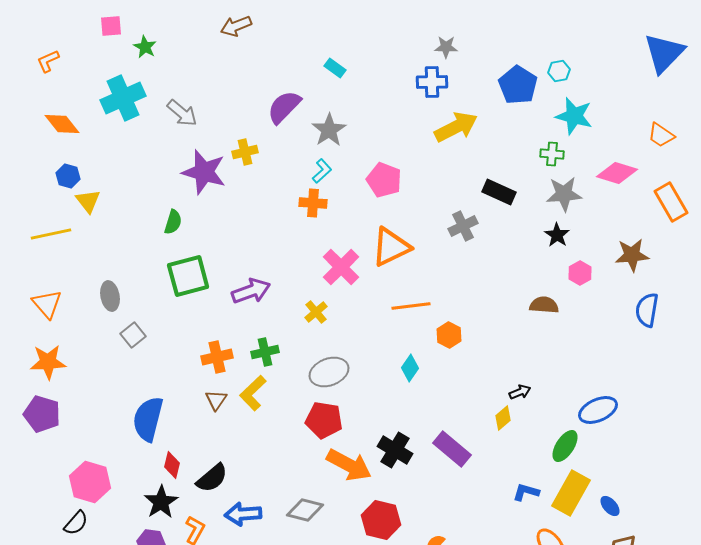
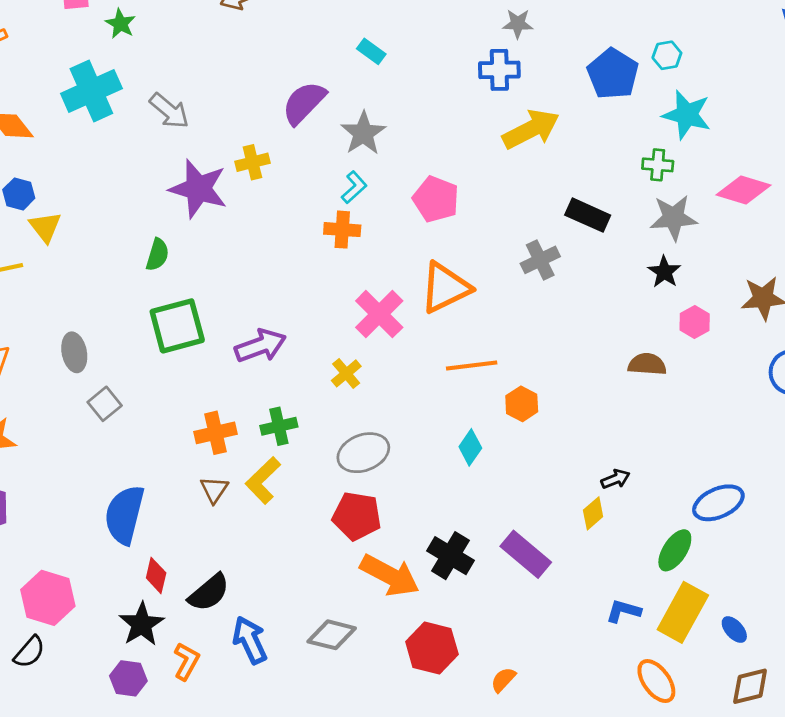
blue arrow: (243, 514) -> (250, 640), turned 69

